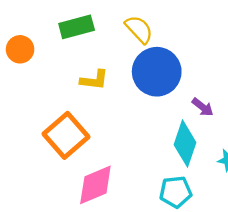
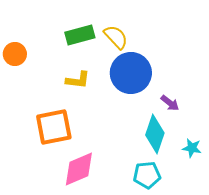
green rectangle: (77, 27) -> (80, 35), moved
orange square: (66, 135) -> (54, 127), turned 30

